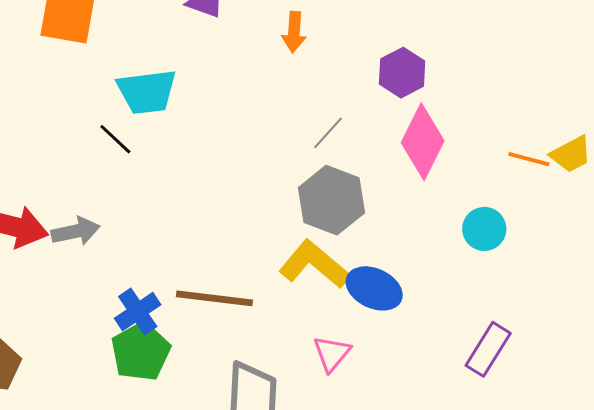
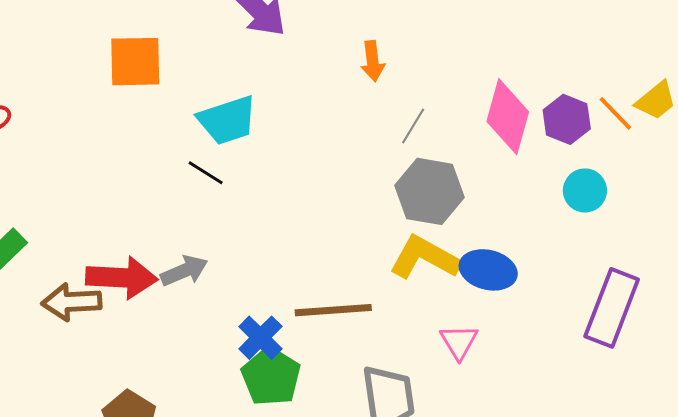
orange arrow: (294, 32) -> (373, 61), moved
purple hexagon: (402, 73) -> (567, 119), moved
orange line: (529, 159) -> (615, 113), turned 42
purple rectangle: (488, 349) -> (612, 308), size x1.4

